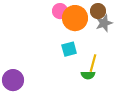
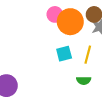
yellow line: (93, 63) -> (88, 55), moved

